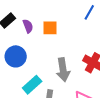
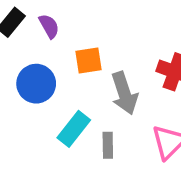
orange square: (50, 28) -> (88, 61), moved

